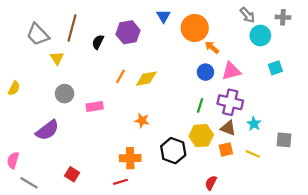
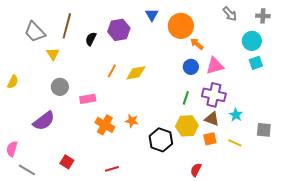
cyan circle: (260, 36) -> (252, 41), moved
orange star: (142, 120) -> (132, 121), moved
orange cross: (130, 158) -> (105, 125), moved, turned 30

